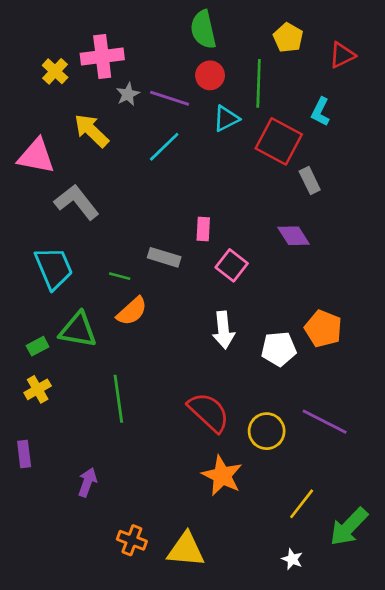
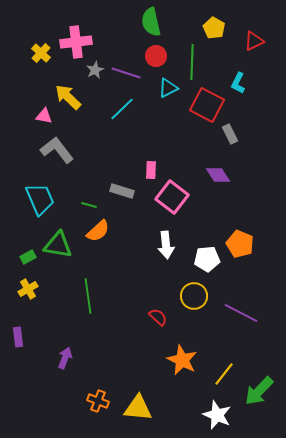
pink triangle: (36, 156) -> (44, 116), moved, size x0.6
pink square: (232, 265) -> (172, 197), size x1.4
red semicircle: (209, 412) -> (158, 317), moved, size x0.6
yellow circle: (267, 431) -> (194, 296), moved
orange star: (222, 476) -> (182, 360), moved
white star: (292, 559) -> (217, 415), size x1.8

